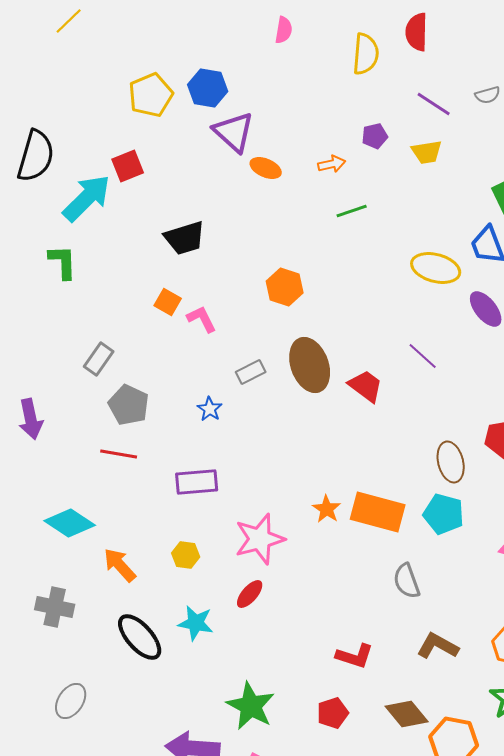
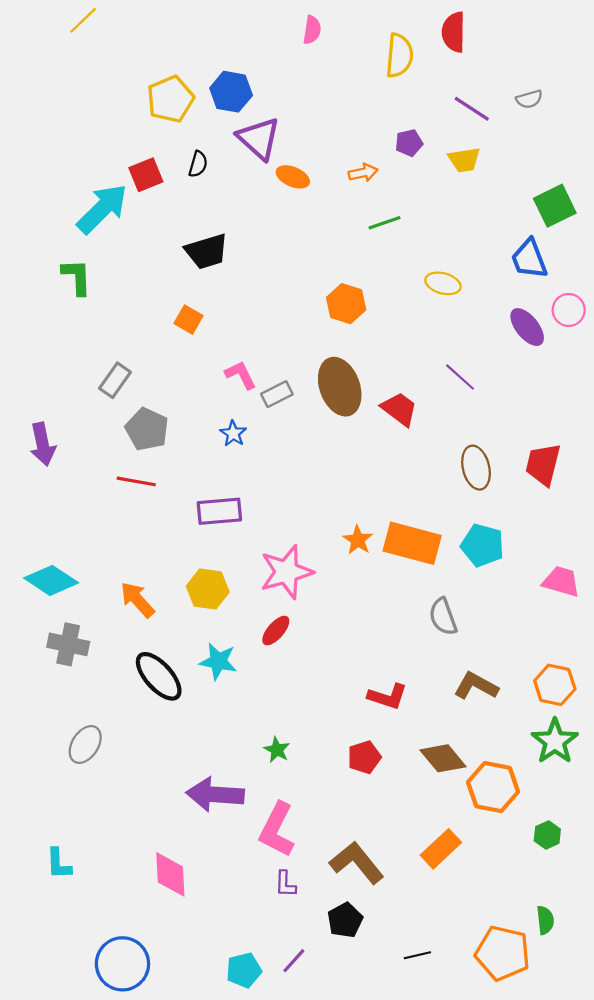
black semicircle: (36, 156) -> (198, 164), moved, size x0.5
yellow ellipse: (436, 268) -> (443, 283), moved, size x0.7
orange hexagon: (285, 287) -> (346, 304), moved
pink L-shape: (202, 319) -> (241, 375), moved
brown ellipse: (451, 462) -> (476, 468), moved
cyan diamond: (70, 523) -> (51, 580), moved
yellow hexagon: (186, 555) -> (208, 589), size x1.4
green star: (251, 706) -> (277, 750), size x0.5

